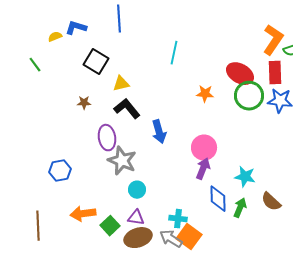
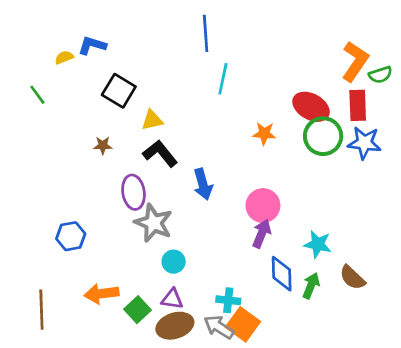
blue line: (119, 19) -> (206, 33), moved

